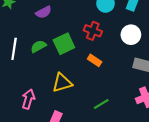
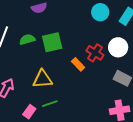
red cross: (93, 31) -> (95, 53), moved
green line: (101, 104) -> (50, 104), moved

